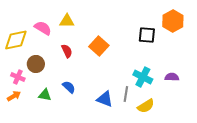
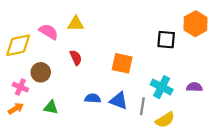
orange square: (99, 46) -> (122, 63), moved, turned -30
blue semicircle: (69, 87) -> (93, 98), moved, turned -40
blue triangle: (105, 99) -> (119, 101), moved

